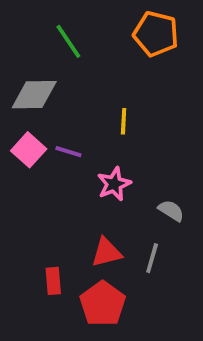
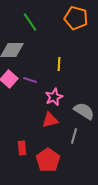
gray semicircle: (171, 211) -> (84, 111), size x1.5
red triangle: (106, 252) -> (50, 120), moved

